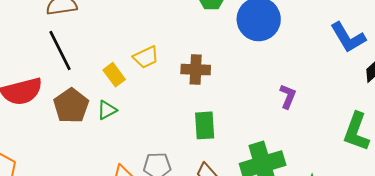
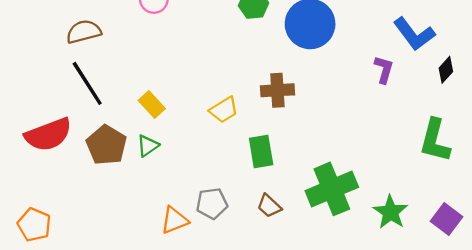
yellow trapezoid: (146, 57) -> (224, 110), moved
brown cross: (196, 70) -> (277, 90), moved
purple L-shape: (288, 96) -> (384, 69), moved

